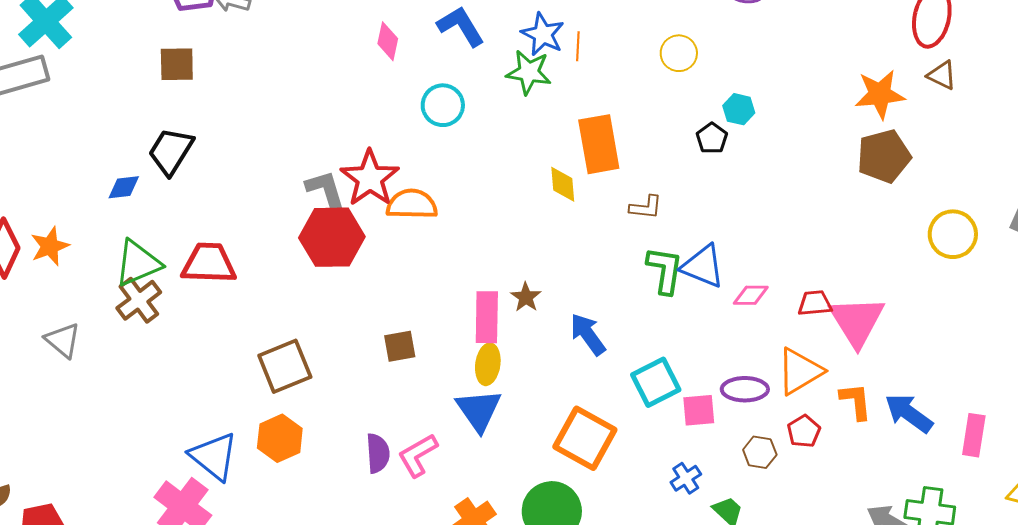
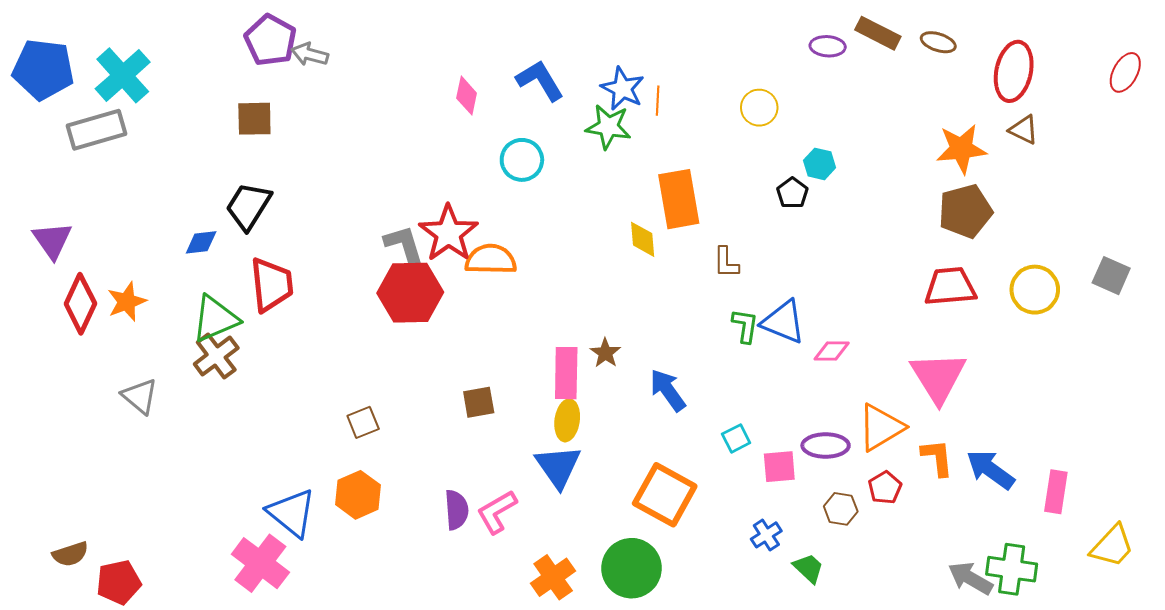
brown L-shape: (646, 207) -> (726, 262), turned 84
red trapezoid: (209, 263) -> (272, 285), moved, turned 82
green L-shape: (665, 270) -> (745, 326), size x0.7
red trapezoid: (815, 303) -> (950, 287), moved, size x1.5
brown square: (285, 366) -> (363, 422), size x0.6
cyan square: (656, 382) -> (736, 438), size x0.6

